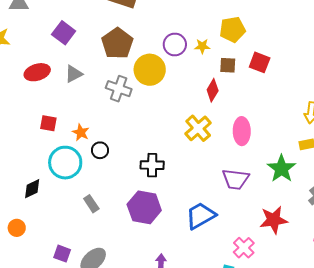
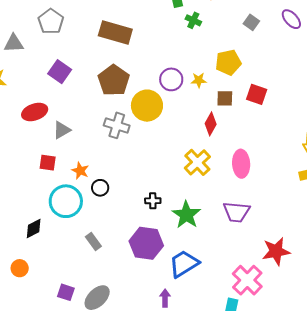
gray triangle: (74, 74) -> (62, 130), moved
black cross: (152, 165) -> (153, 201), size x0.7
green star: (282, 169) -> (186, 215), moved
blue trapezoid: (201, 216) -> (184, 264), moved
pink cross: (244, 248) -> (247, 280), size x1.4

